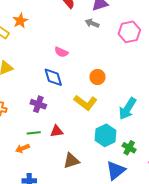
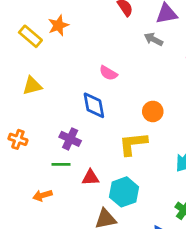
yellow L-shape: (85, 103) -> (133, 144), turned 130
green line: (34, 133) -> (61, 164), moved
cyan hexagon: (105, 135) -> (124, 192), moved

